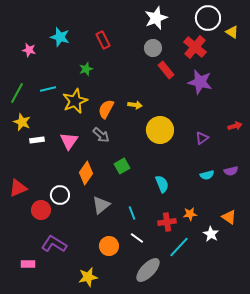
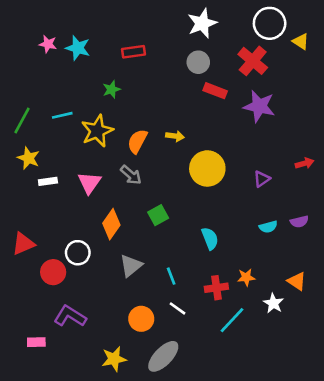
red rectangle: (103, 40) -> (133, 52), turned -72
pink star: (29, 50) -> (48, 44), moved
red rectangle: (166, 70) -> (215, 91), turned -30
gray ellipse: (148, 270) -> (163, 356), moved

